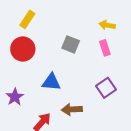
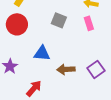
purple square: (106, 88) -> (96, 69), moved
brown arrow: (72, 109) -> (66, 69), moved

